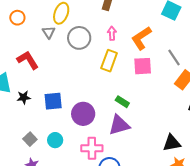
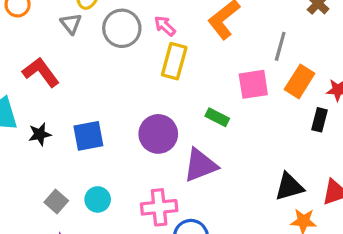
pink arrow: (112, 33) -> (165, 26), moved, turned -40
gray line: (174, 58) -> (280, 46), turned 54
pink square: (143, 66) -> (253, 84), moved
green rectangle: (122, 102) -> (217, 117), moved
purple circle: (83, 114) -> (158, 134), moved

